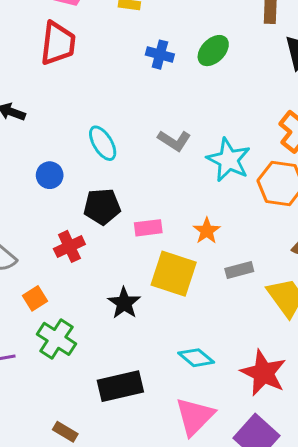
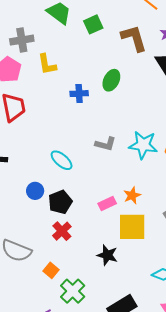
black pentagon: (102, 207) -> (60, 202), moved
orange star: (207, 231) -> (132, 195), moved, turned 30
green cross: (57, 339) -> (73, 291), turned 30

